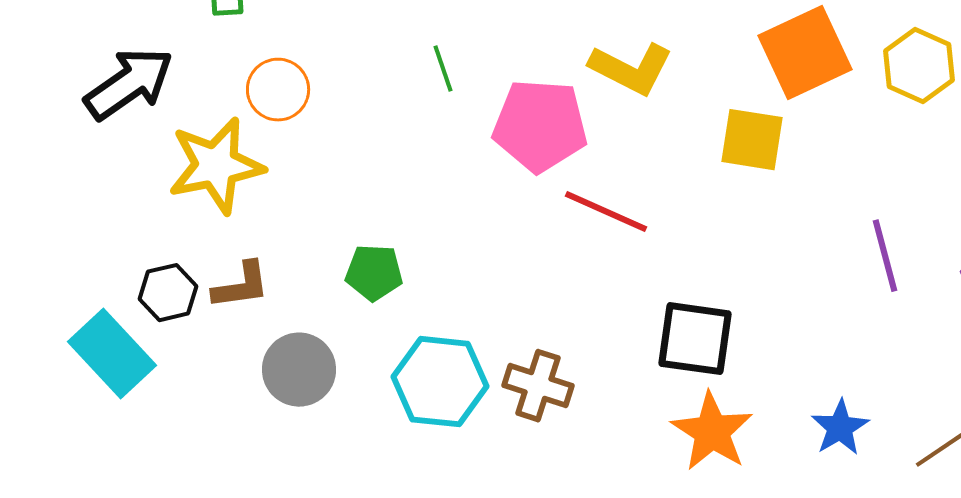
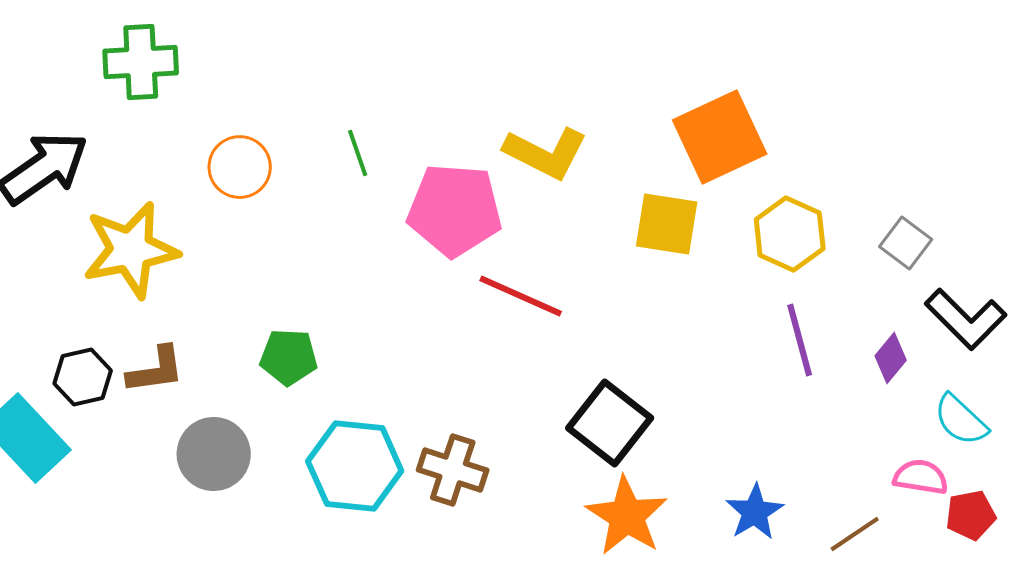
yellow hexagon: (919, 66) -> (790, 234), moved
orange circle: (278, 90) -> (240, 167), moved
black square: (695, 339) -> (610, 423), turned 30

